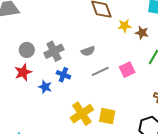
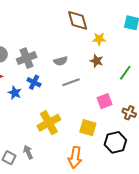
brown star: (142, 33) -> (97, 61), moved
pink square: (127, 70) -> (105, 101), moved
yellow square: (107, 116) -> (88, 128), moved

